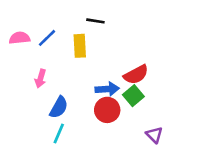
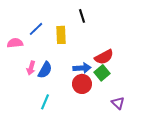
black line: (95, 21) -> (82, 16), moved, turned 64
pink semicircle: (20, 38) -> (15, 43), moved
pink arrow: (40, 79) -> (31, 68), moved
blue semicircle: (59, 107) -> (45, 70), moved

